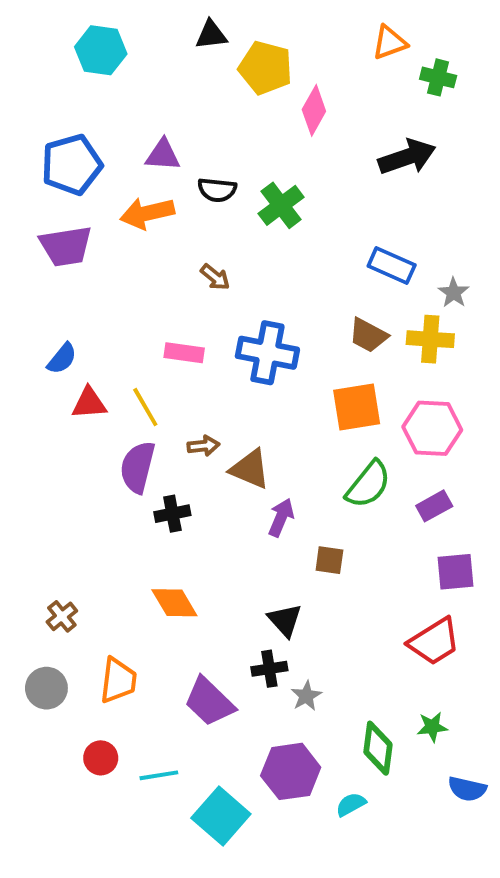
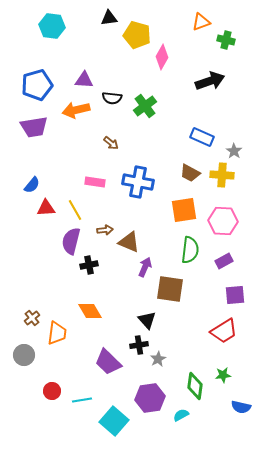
green semicircle: (368, 485) -> (190, 250), turned -32
brown square: (329, 560) -> (170, 289), size x1.8
orange trapezoid: (118, 680) -> (57, 333), moved

